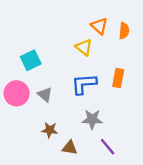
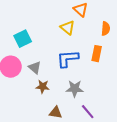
orange semicircle: (124, 31) -> (106, 29), moved
brown star: (50, 130) -> (43, 87), moved

